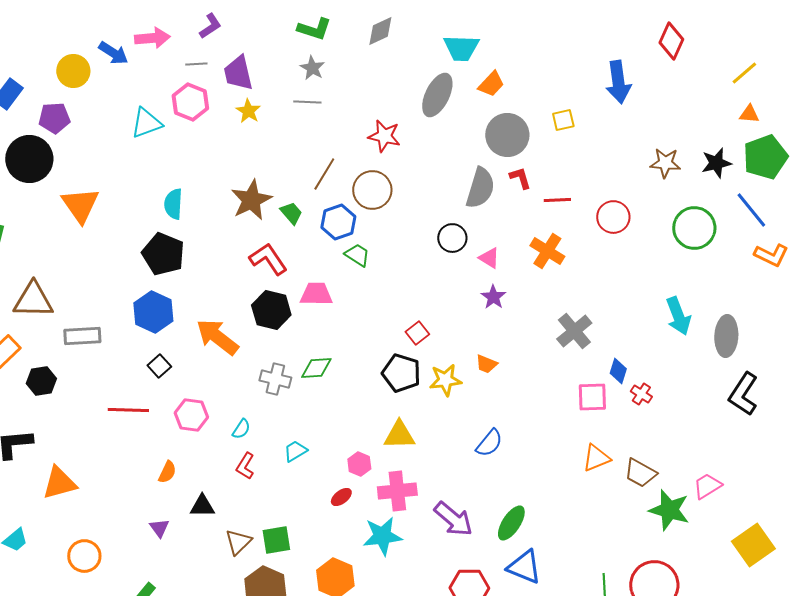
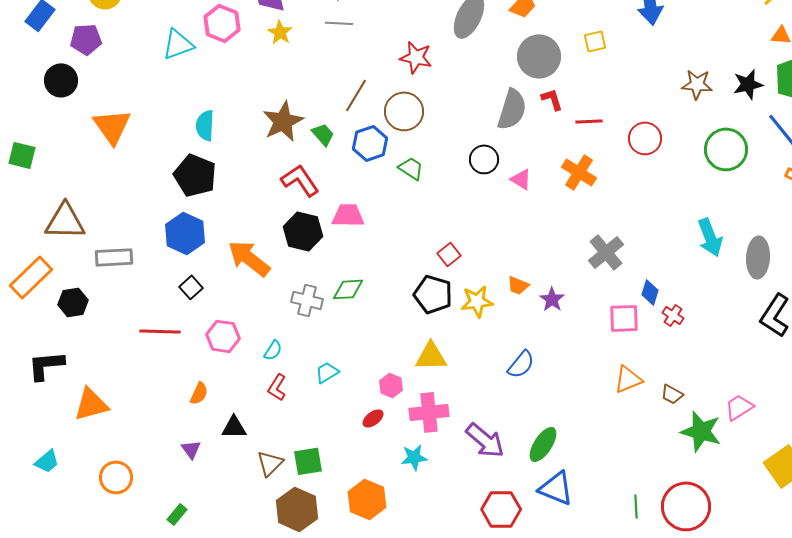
black circle: (29, 159) -> (61, 80), size x0.7
green trapezoid: (357, 255) -> (411, 168), moved
purple star: (493, 297) -> (552, 299), moved
brown trapezoid: (640, 473) -> (672, 394), size x0.7
cyan star: (382, 536) -> (414, 457), size x0.7

